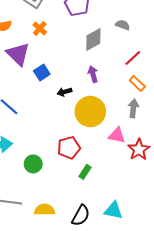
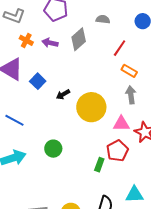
purple arrow: (93, 74) -> (50, 43), moved, turned -49
red pentagon: (69, 148) -> (117, 151), moved
green circle: (33, 164) -> (53, 149), moved

